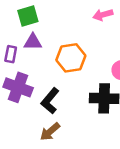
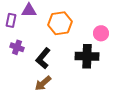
purple cross: (18, 87) -> (17, 47), size x0.6

